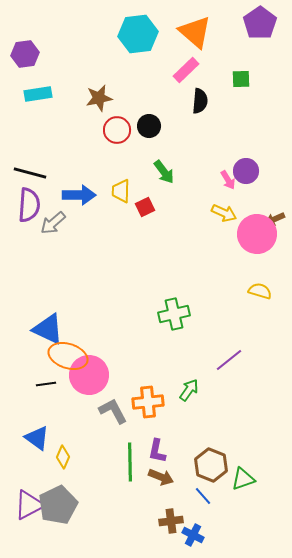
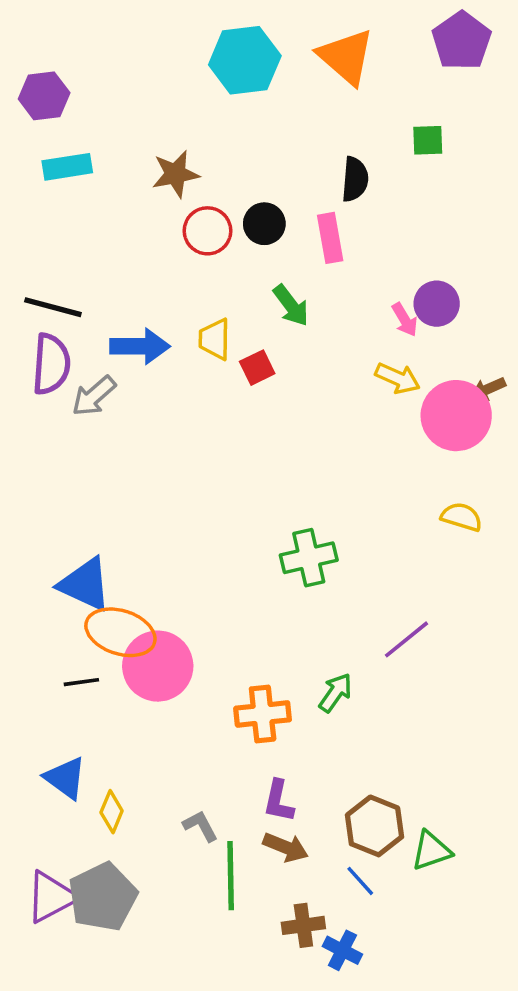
pink rectangle: (186, 70) -> (330, 238), moved, turned -56
gray L-shape: (113, 411) -> (200, 826), moved, size x0.7
green line: (130, 462) -> (231, 876), moved

